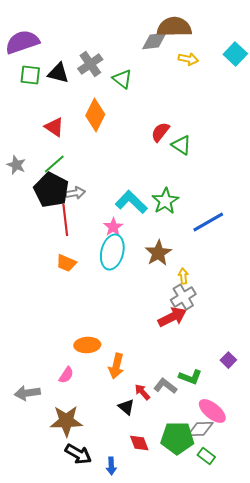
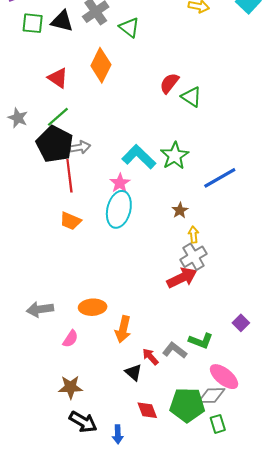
brown star: (158, 253) -> (180, 210), moved, size x0.6
gray arrow: (27, 393) -> (40, 309), moved
brown star: (66, 421) -> (70, 387), size x0.7
green rectangle: (206, 456) -> (218, 424), turned 36

